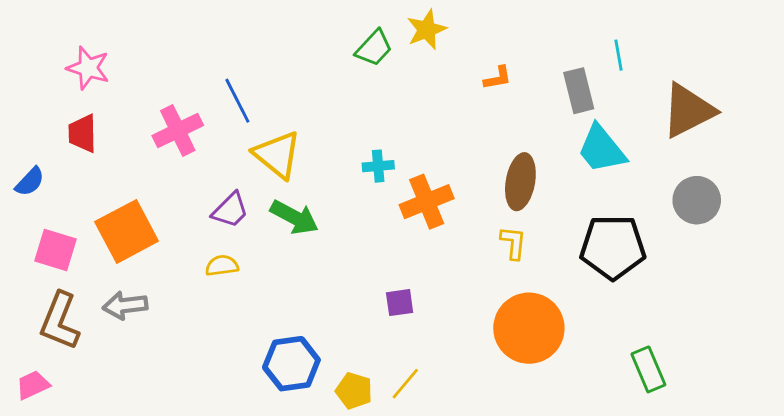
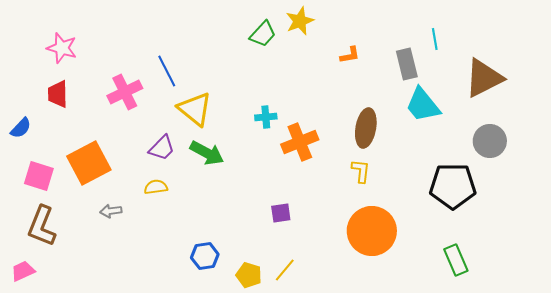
black pentagon: (613, 247) -> (453, 186), moved
gray arrow: (125, 305) -> (111, 211), moved, size x0.7
blue hexagon: (291, 364) -> (205, 256), size x0.7

